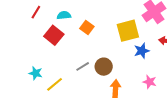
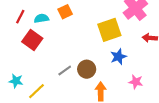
red line: (36, 12) -> (20, 17), moved
orange square: (87, 27) -> (65, 12), moved, turned 32
blue star: (142, 51) -> (118, 57), moved

